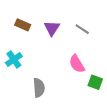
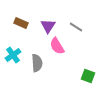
pink semicircle: (77, 64) -> (57, 46), moved
gray semicircle: (39, 88) -> (37, 63), moved

